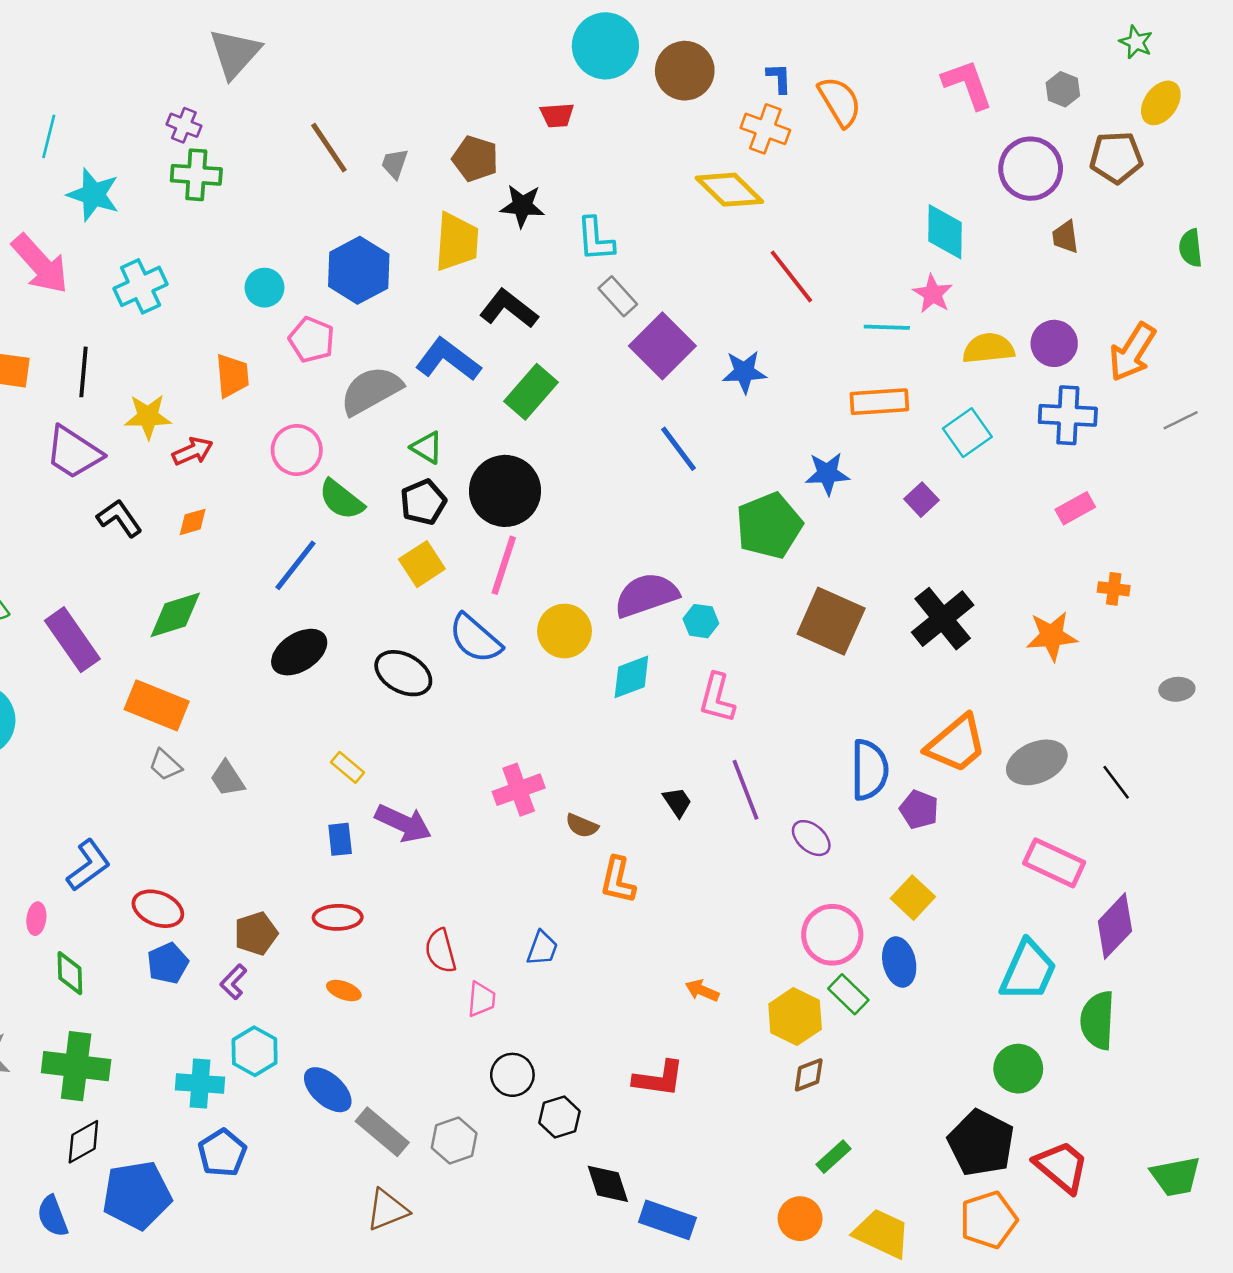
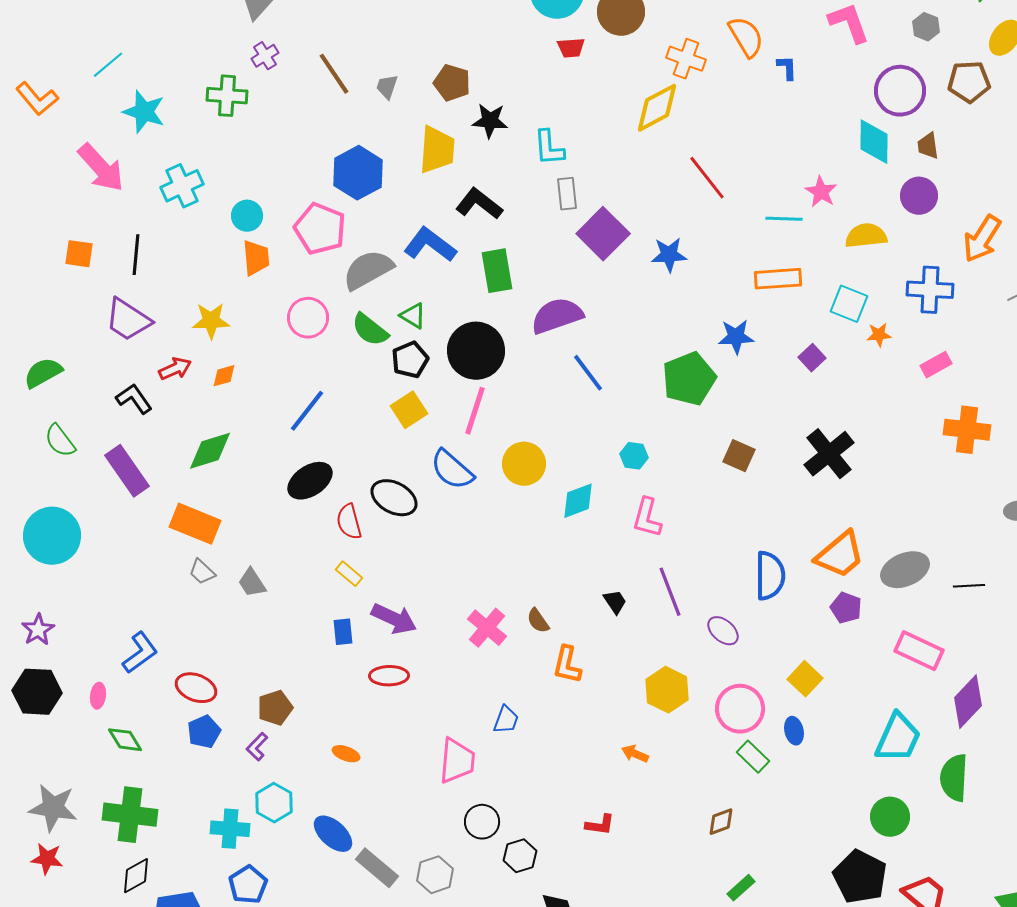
blue L-shape: (779, 78) -> (787, 68), moved
red trapezoid: (557, 115) -> (571, 48), moved
purple cross: (184, 125) -> (265, 56), moved, turned 36
cyan line: (49, 136) -> (108, 65), turned 36
yellow diamond: (729, 190) -> (657, 108), turned -72
cyan diamond: (945, 232) -> (874, 142), moved
cyan circle: (264, 288) -> (247, 216), moved
gray rectangle: (618, 296) -> (567, 194), turned 36
pink pentagon: (312, 340) -> (320, 229), size x1.4
purple circle: (1054, 343) -> (919, 196), moved
green rectangle: (531, 392) -> (497, 271), turned -51
yellow star: (148, 417) -> (211, 321), moved
cyan square: (967, 433) -> (849, 304), turned -33
blue line: (679, 449) -> (588, 373), moved
red arrow: (193, 451) -> (175, 369), moved
green semicircle: (341, 500) -> (370, 330), moved
black L-shape: (119, 518) -> (134, 399), moved
orange cross: (1114, 589) -> (967, 430), size x1.8
purple semicircle: (646, 595) -> (557, 316), moved
brown square: (831, 621) -> (739, 456), size x0.6
orange star: (1052, 636) -> (879, 335), moved, size x0.6
black line: (1116, 782) -> (969, 586), turned -56
pink cross: (519, 790) -> (487, 628), moved, turned -30
purple pentagon: (919, 810) -> (846, 608), moved
brown semicircle: (582, 826) -> (538, 621), turned 32
red ellipse: (338, 917) -> (389, 676), moved
red semicircle: (441, 951) -> (349, 522), moved
blue ellipse: (899, 962) -> (794, 731), size x0.7
green diamond: (70, 973) -> (125, 740), turned -30
pink trapezoid: (481, 999) -> (457, 761), size x1.6
yellow hexagon: (795, 1017) -> (667, 690), moved
red L-shape: (659, 1079) -> (600, 825), size x0.7

